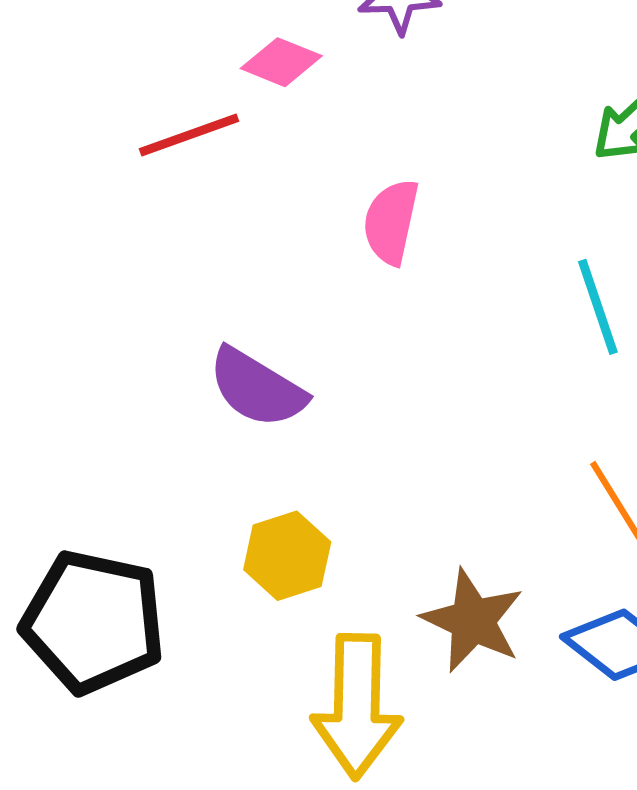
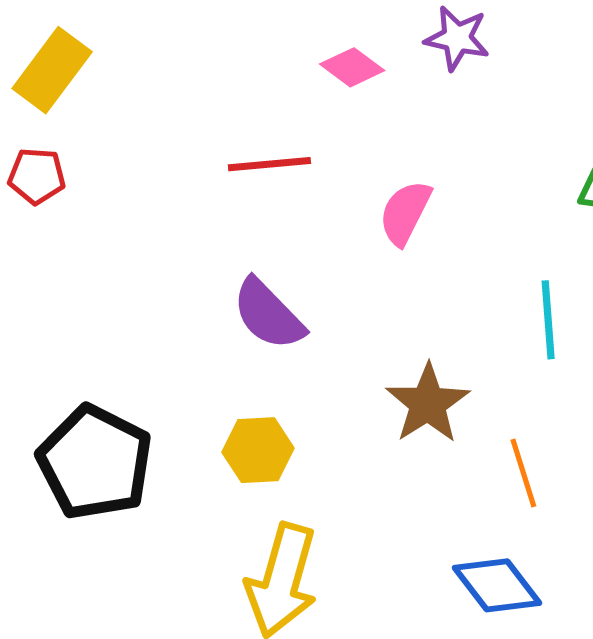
red line: (189, 135) -> (269, 164), moved
brown star: (473, 621) -> (428, 403), moved

